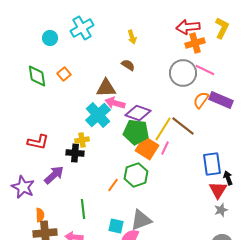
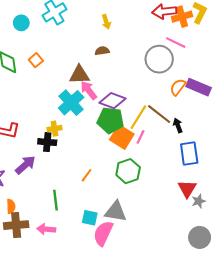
orange cross: (195, 43) -> (182, 17), moved
brown semicircle: (128, 65) -> (102, 51), turned -40
pink line: (205, 70) -> (176, 43), moved
pink arrow: (115, 103) -> (89, 90), turned 36
green hexagon: (136, 175) -> (128, 171), moved
black arrow: (228, 178) -> (178, 125), moved
red triangle: (218, 190) -> (187, 189), moved
gray triangle: (141, 220) -> (116, 212), turned 30

